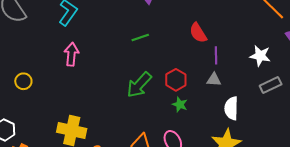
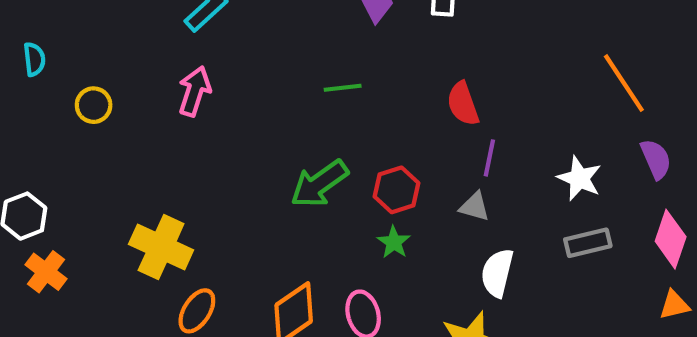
yellow circle: (23, 81) -> (94, 105), moved

